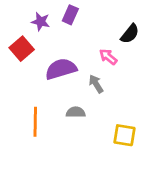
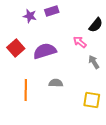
purple rectangle: (70, 15) -> (52, 11), turned 48
red square: (22, 49) -> (16, 48), moved
gray arrow: (96, 84) -> (94, 62), moved

